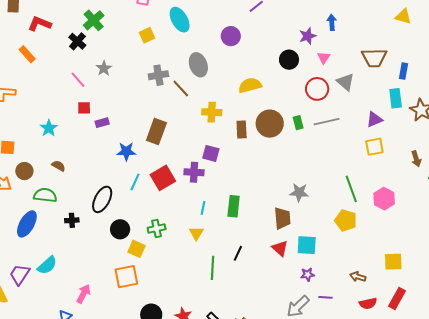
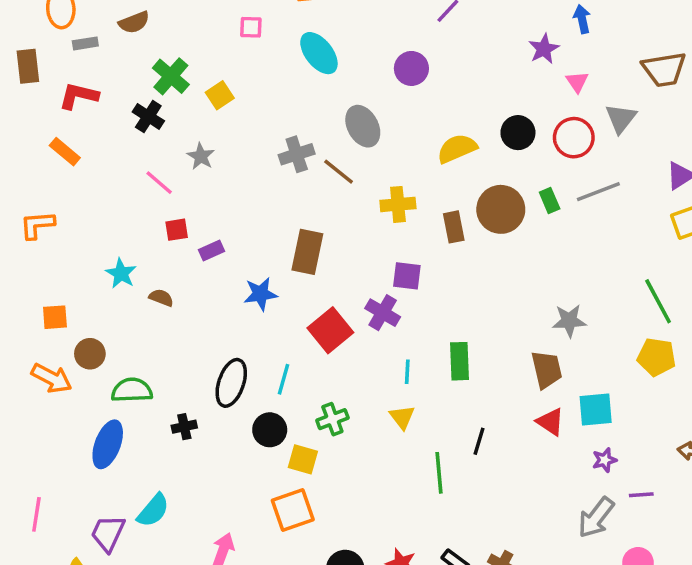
yellow square: (147, 35) -> (220, 95), moved
black circle: (289, 60) -> (518, 133), moved
gray triangle: (345, 82) -> (621, 118), turned 36
brown semicircle: (58, 166) -> (161, 298), moved
purple cross: (194, 172) -> (383, 313), turned 36
cyan line: (135, 182) -> (283, 379), moved

